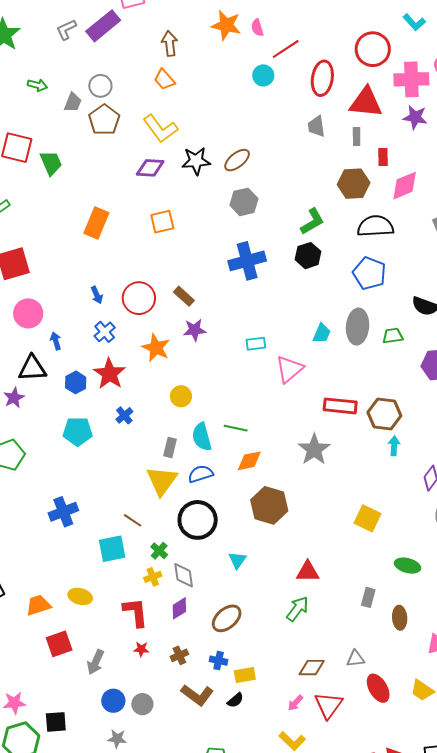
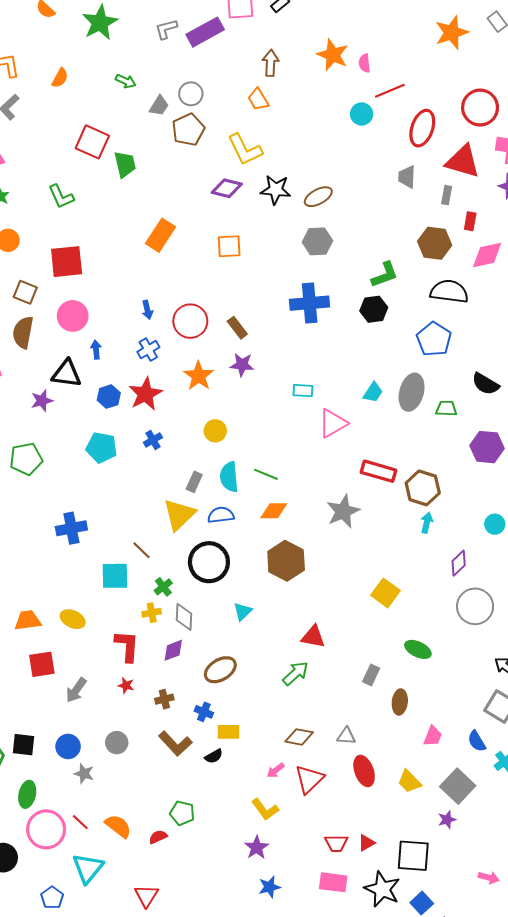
blue circle: (113, 701) -> (68, 746), moved

